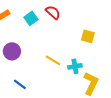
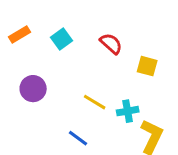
red semicircle: (53, 12) -> (111, 44), moved
blue line: (20, 84) -> (78, 138), moved

